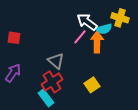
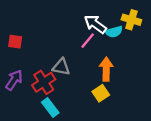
orange arrow: (97, 42) -> (106, 69), moved
gray triangle: (56, 61) -> (61, 67), turned -30
red cross: (52, 82) -> (44, 82), moved

